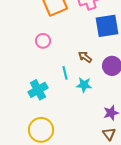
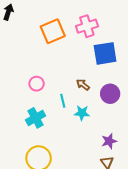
pink circle: (43, 41) -> (37, 84), moved

